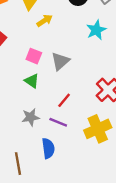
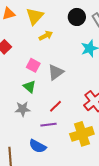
gray star: (31, 117) -> (23, 109), moved
purple line: (58, 122) -> (48, 125), turned -35
blue semicircle: (48, 148) -> (38, 146), turned 120

